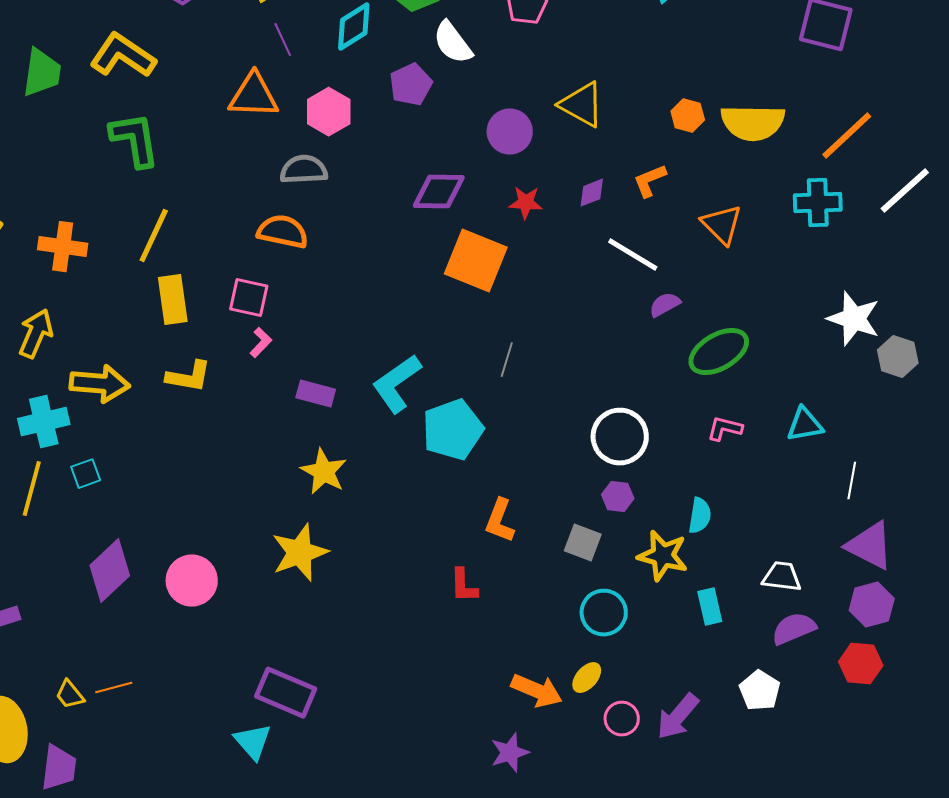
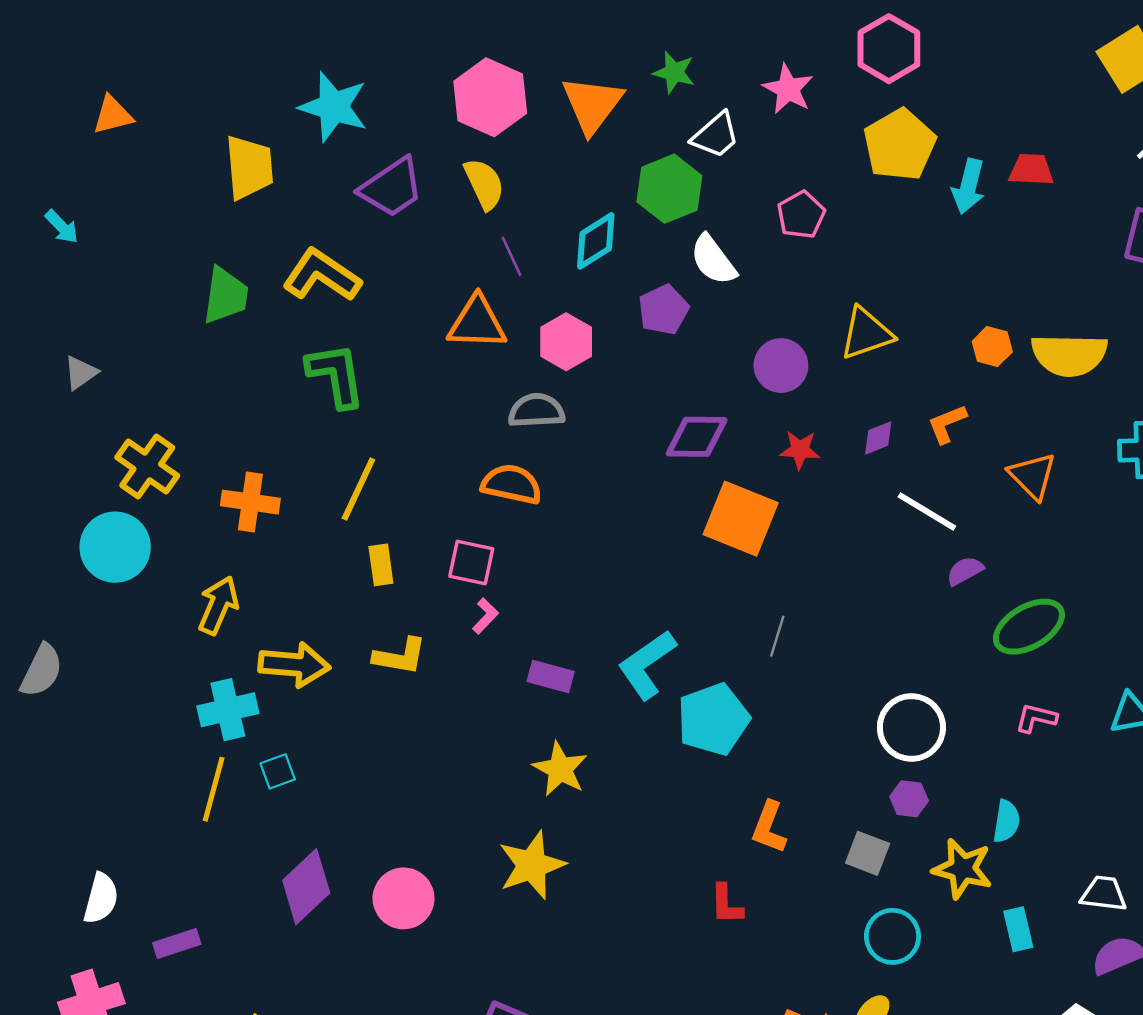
yellow triangle: (582, 105) -> (866, 333), turned -48
yellow rectangle: (173, 300) -> (381, 565), size x0.7

